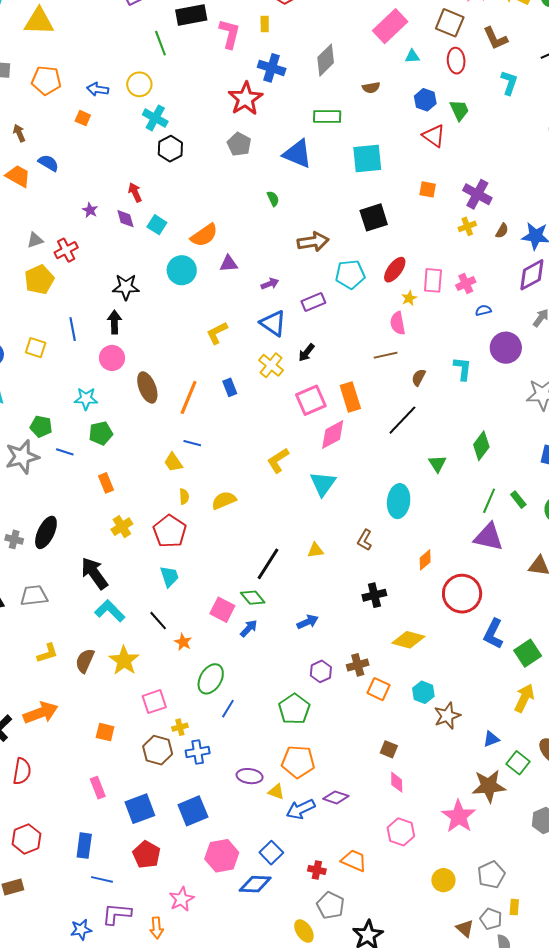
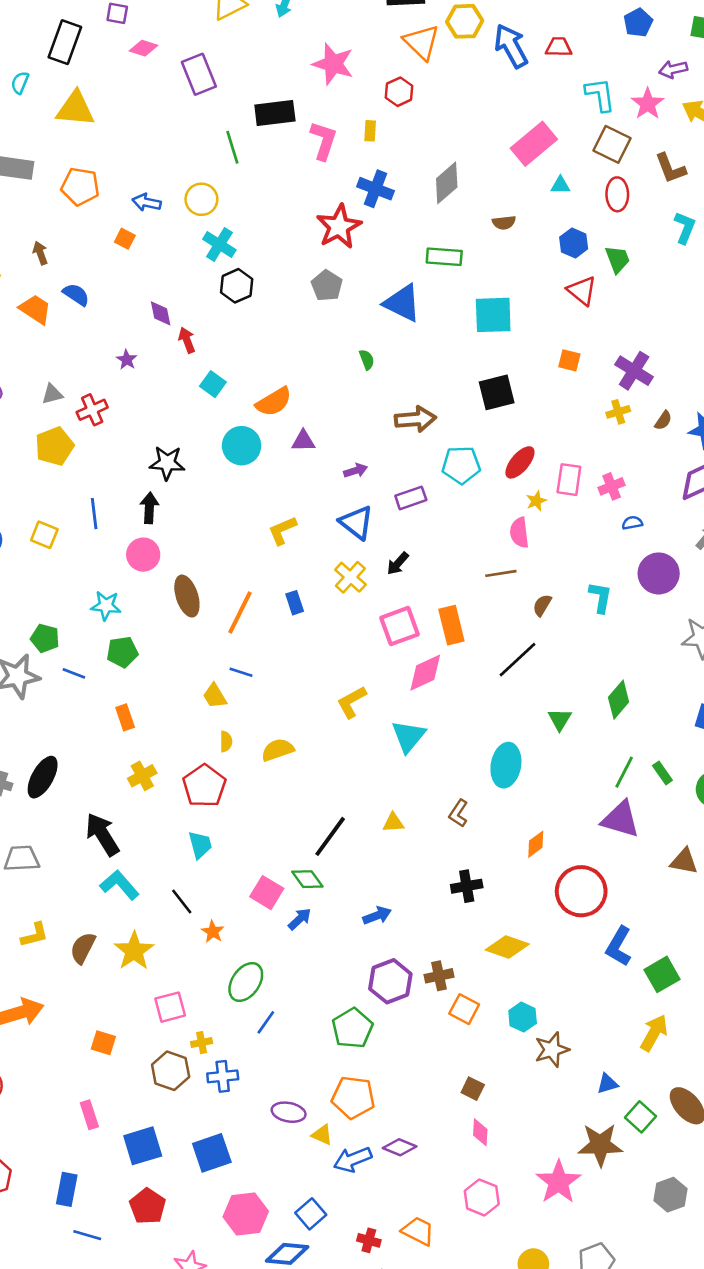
purple diamond: (125, 219) -> (161, 313), moved
purple hexagon: (321, 671) -> (390, 981), size x1.5

